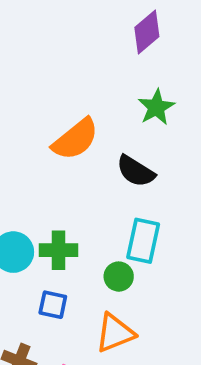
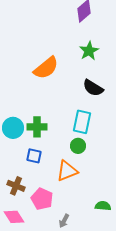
black semicircle: (136, 171) -> (93, 88), moved
green circle: (119, 277) -> (78, 146), moved

